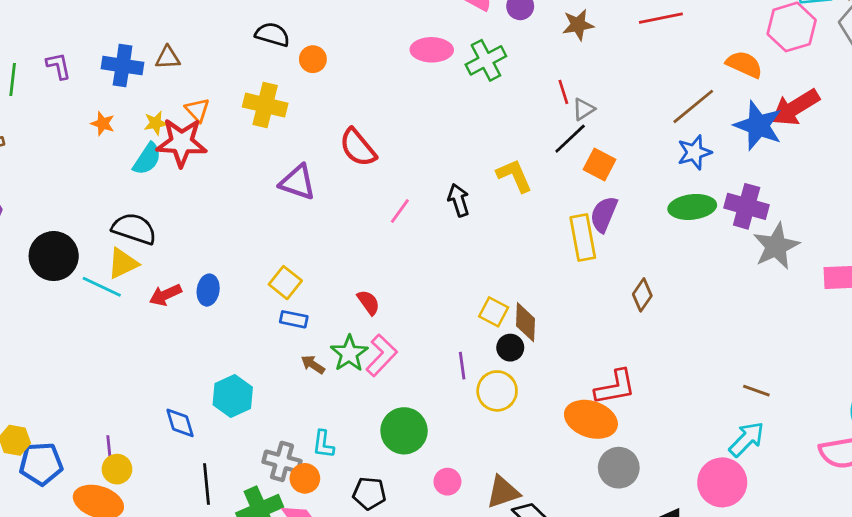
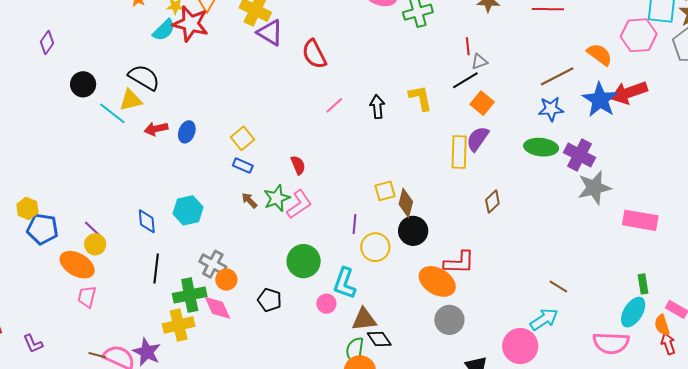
purple triangle: (298, 182) -> (270, 33), moved
black circle: (54, 256) -> (83, 84), size x0.7
yellow square: (494, 312) -> (385, 191), turned 35
black circle: (510, 348) -> (413, 231), moved, size x1.5
cyan L-shape: (323, 444) -> (345, 283), moved, size x1.5
purple line: (109, 449) -> (93, 229), turned -54

